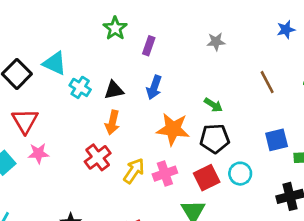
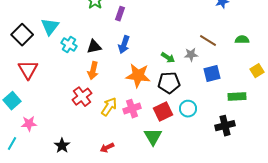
gray star: (216, 42) -> (191, 55), moved
cyan triangle: (55, 63) -> (50, 27), turned 42
brown line: (267, 82) -> (208, 41), turned -30
blue square: (277, 140) -> (212, 74), moved
pink star: (38, 153) -> (29, 124), moved

